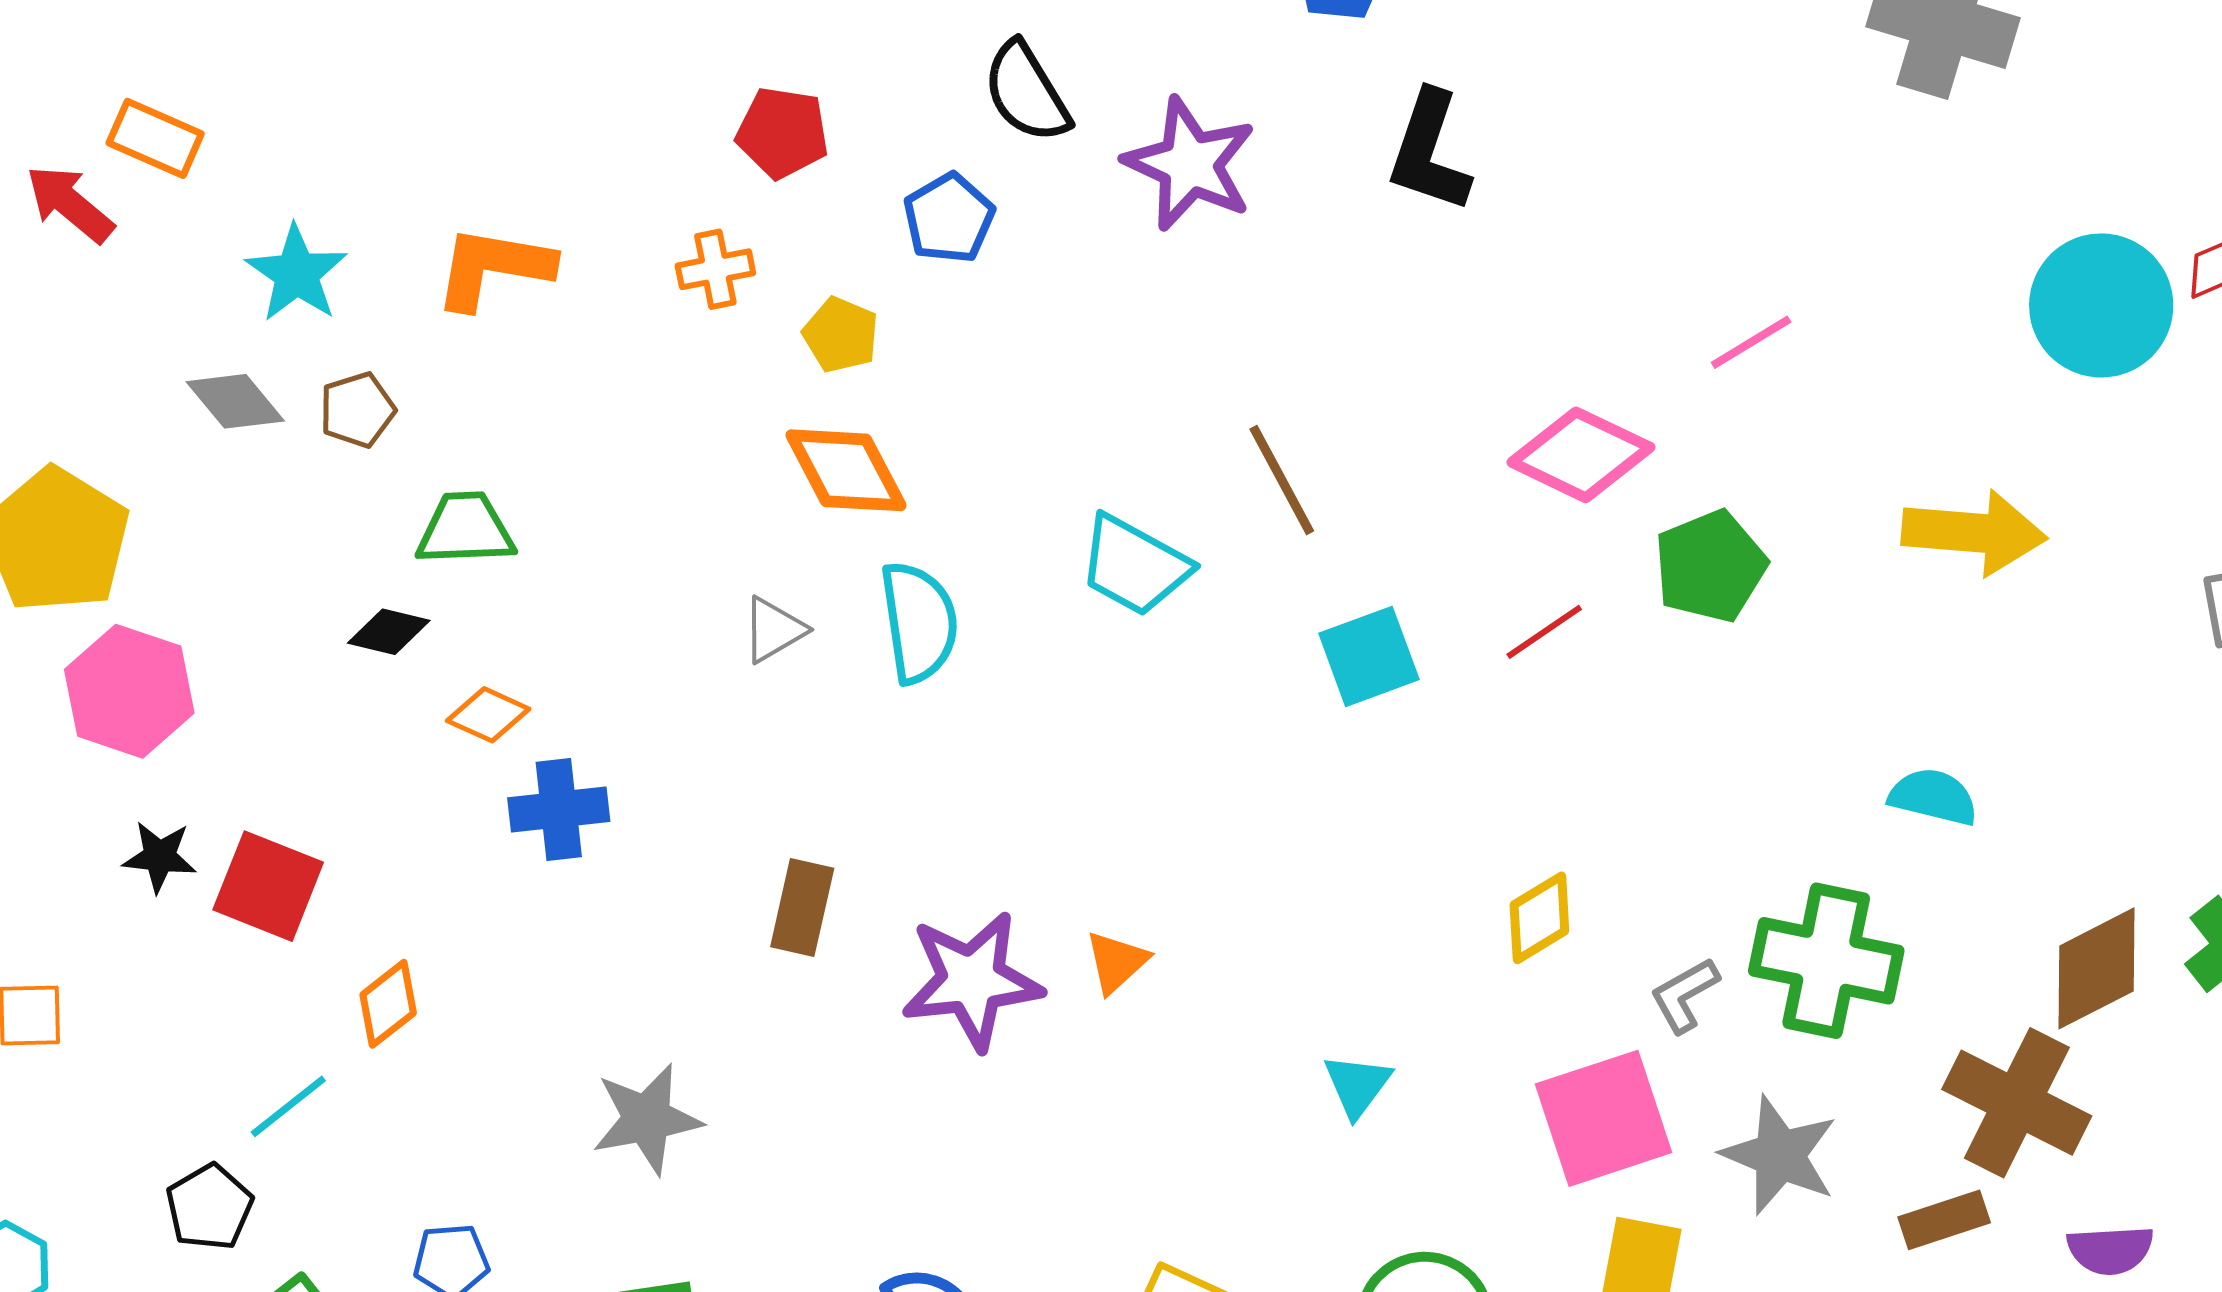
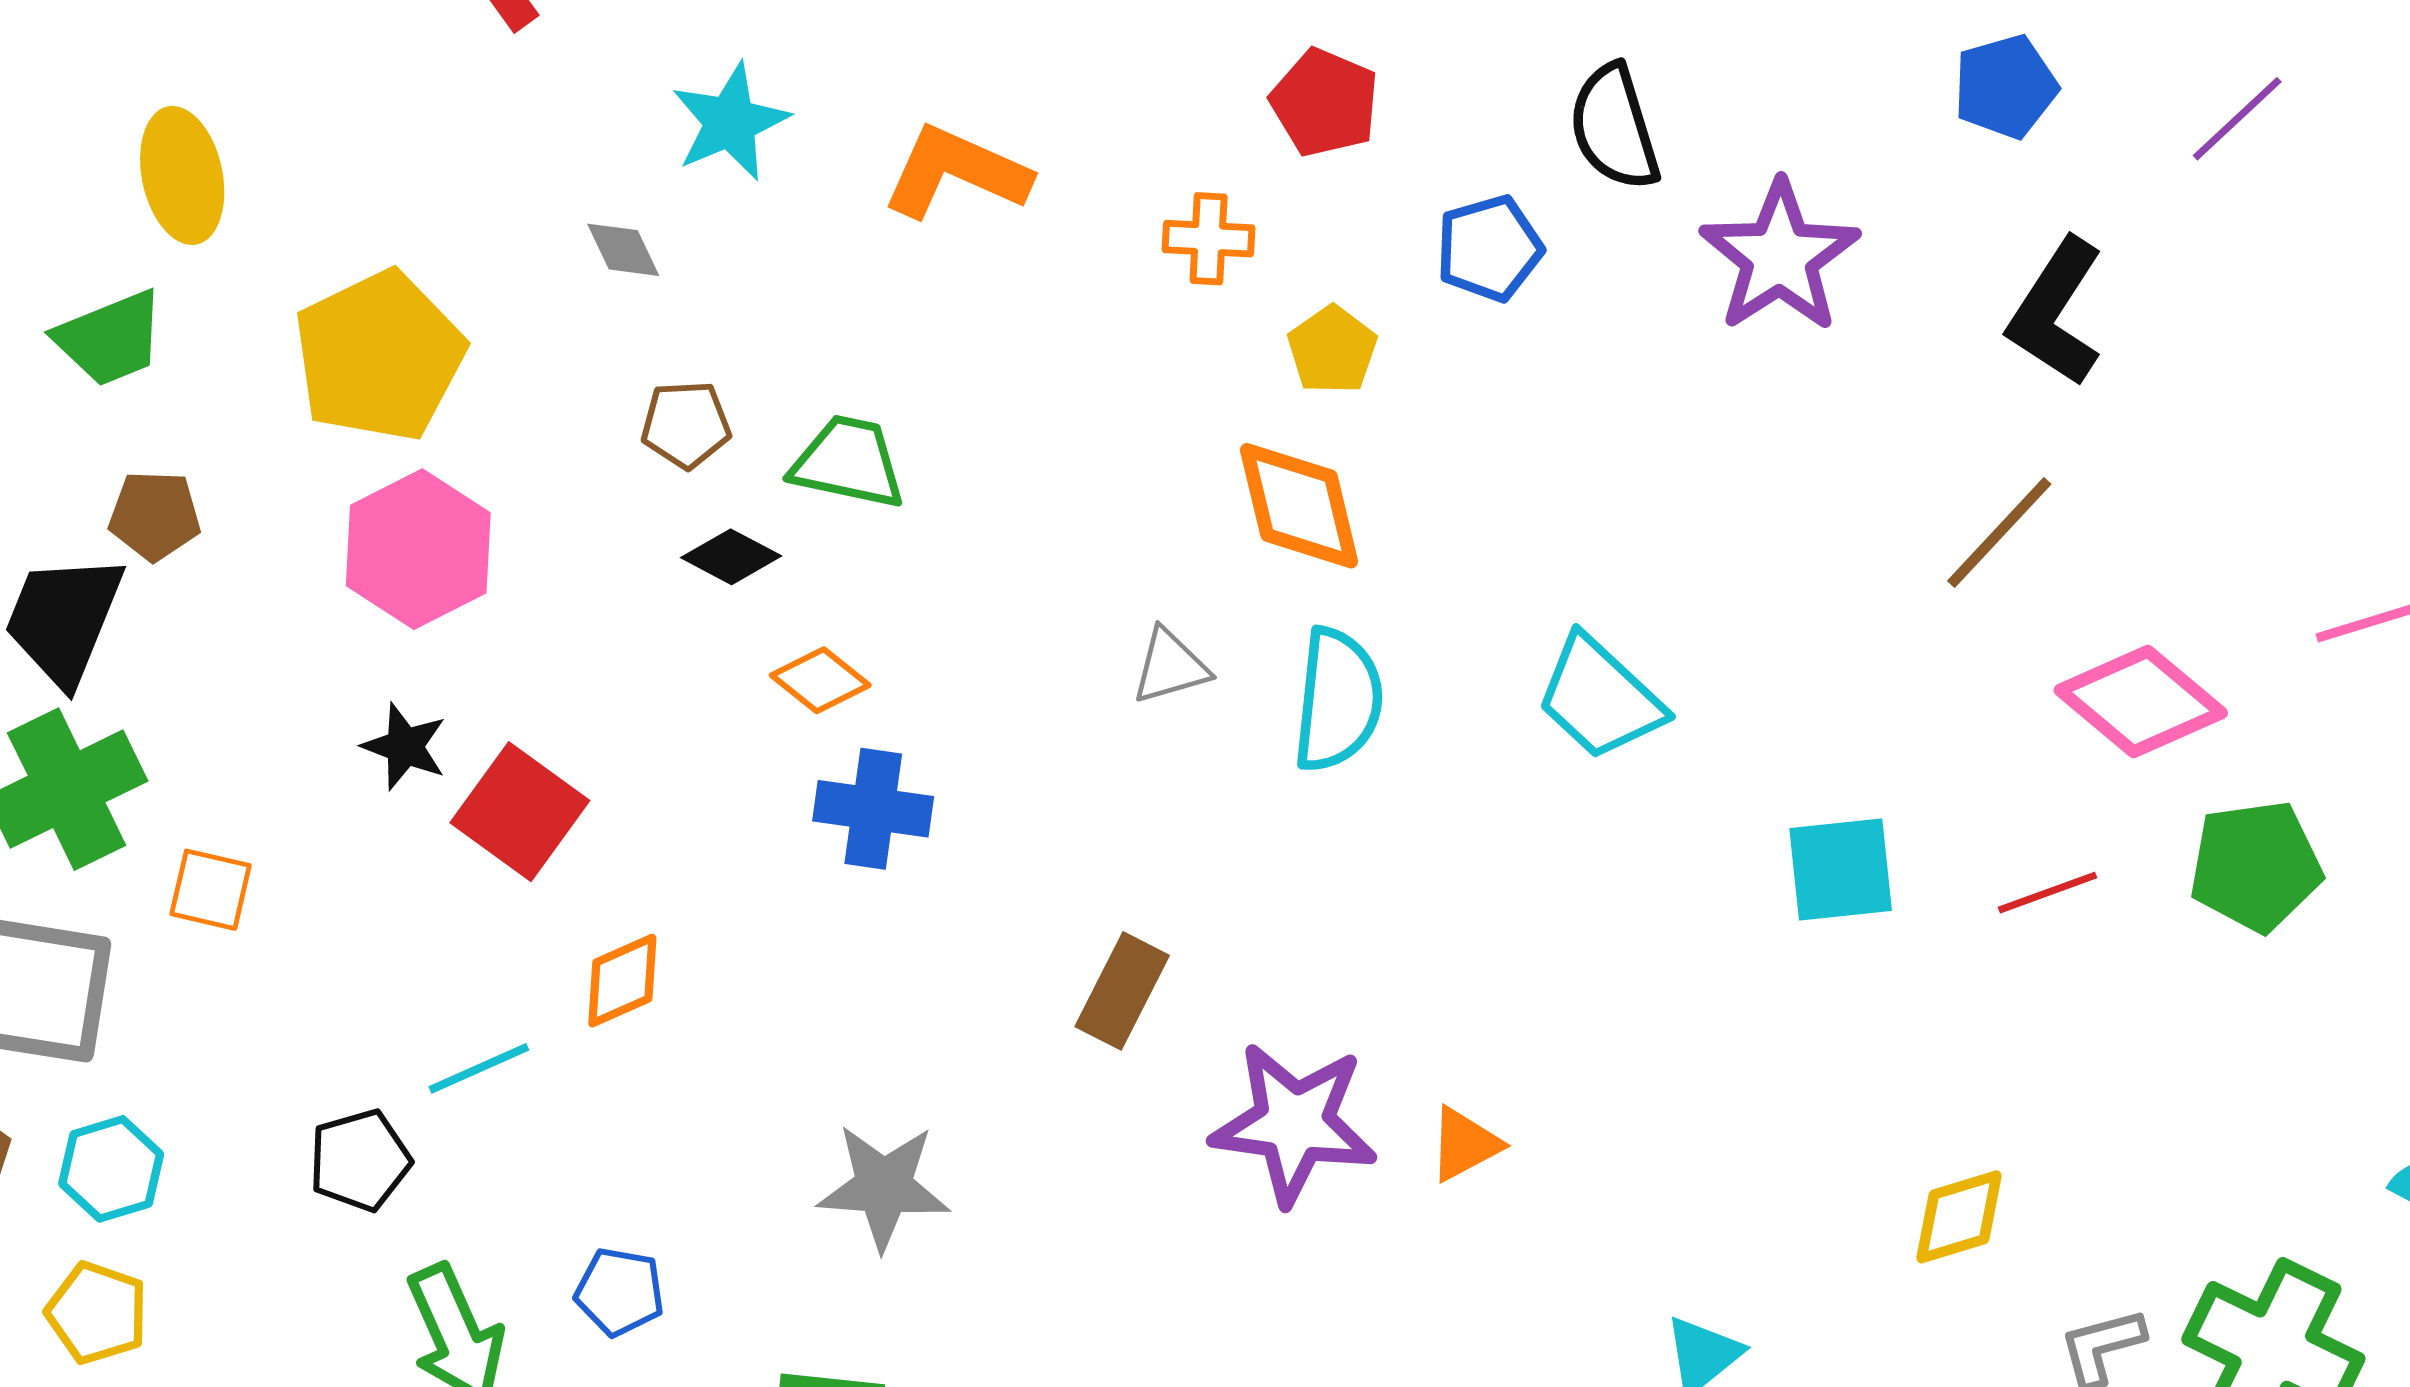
gray diamond: (235, 401) -> (623, 250), size x0.7
brown pentagon: (357, 410) -> (686, 424), moved
brown line: (1282, 480) -> (1999, 532), moved, turned 57

